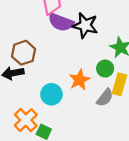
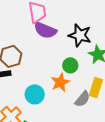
black star: (85, 25) -> (80, 35), moved
green circle: (105, 69) -> (70, 65), moved

